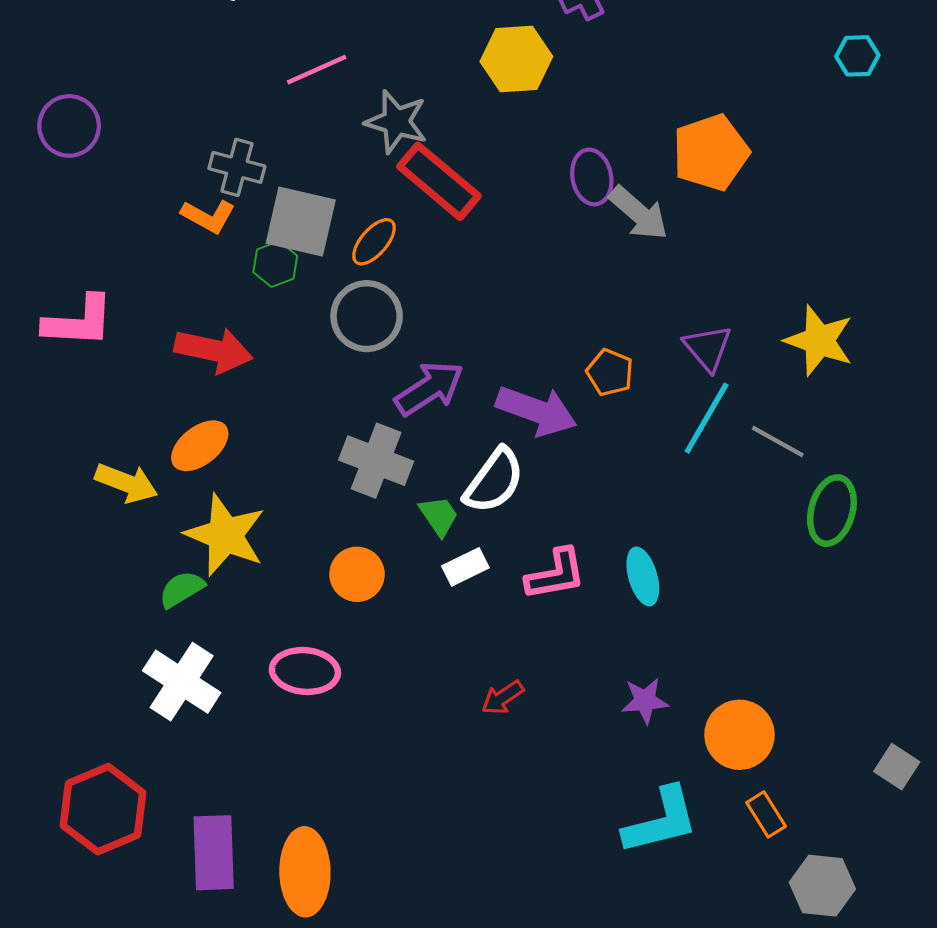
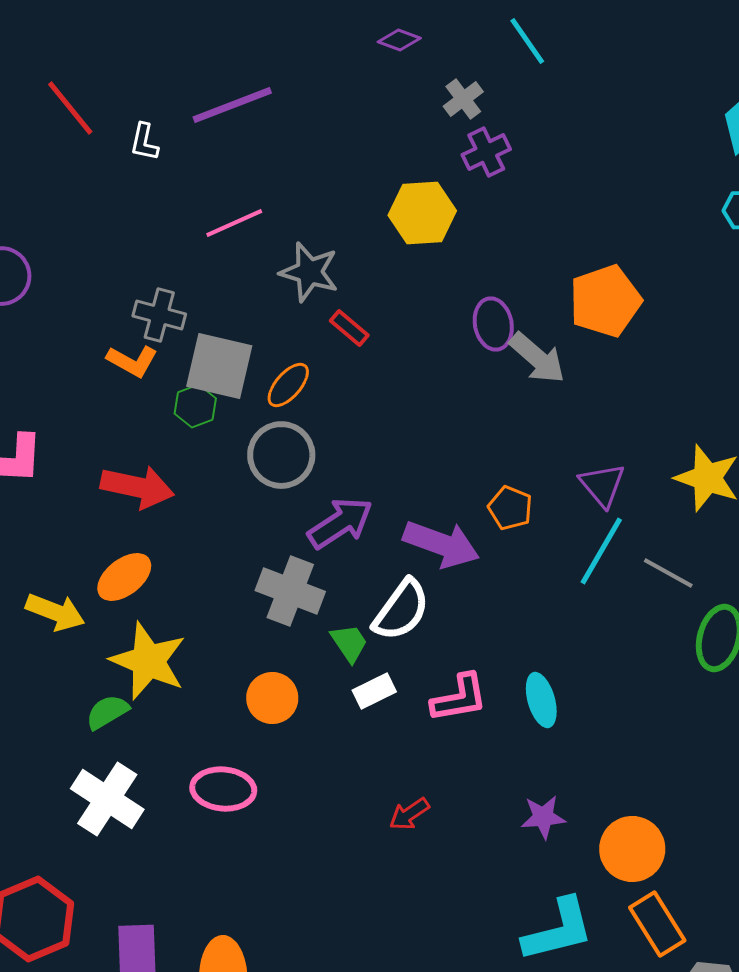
red rectangle: (439, 181) -> (349, 328), size x0.5
orange rectangle: (766, 814) -> (657, 924), size x1.5

